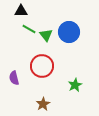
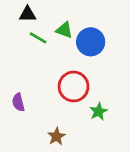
green triangle: (46, 35) -> (64, 30), moved, turned -32
red circle: (42, 66) -> (74, 87), moved

